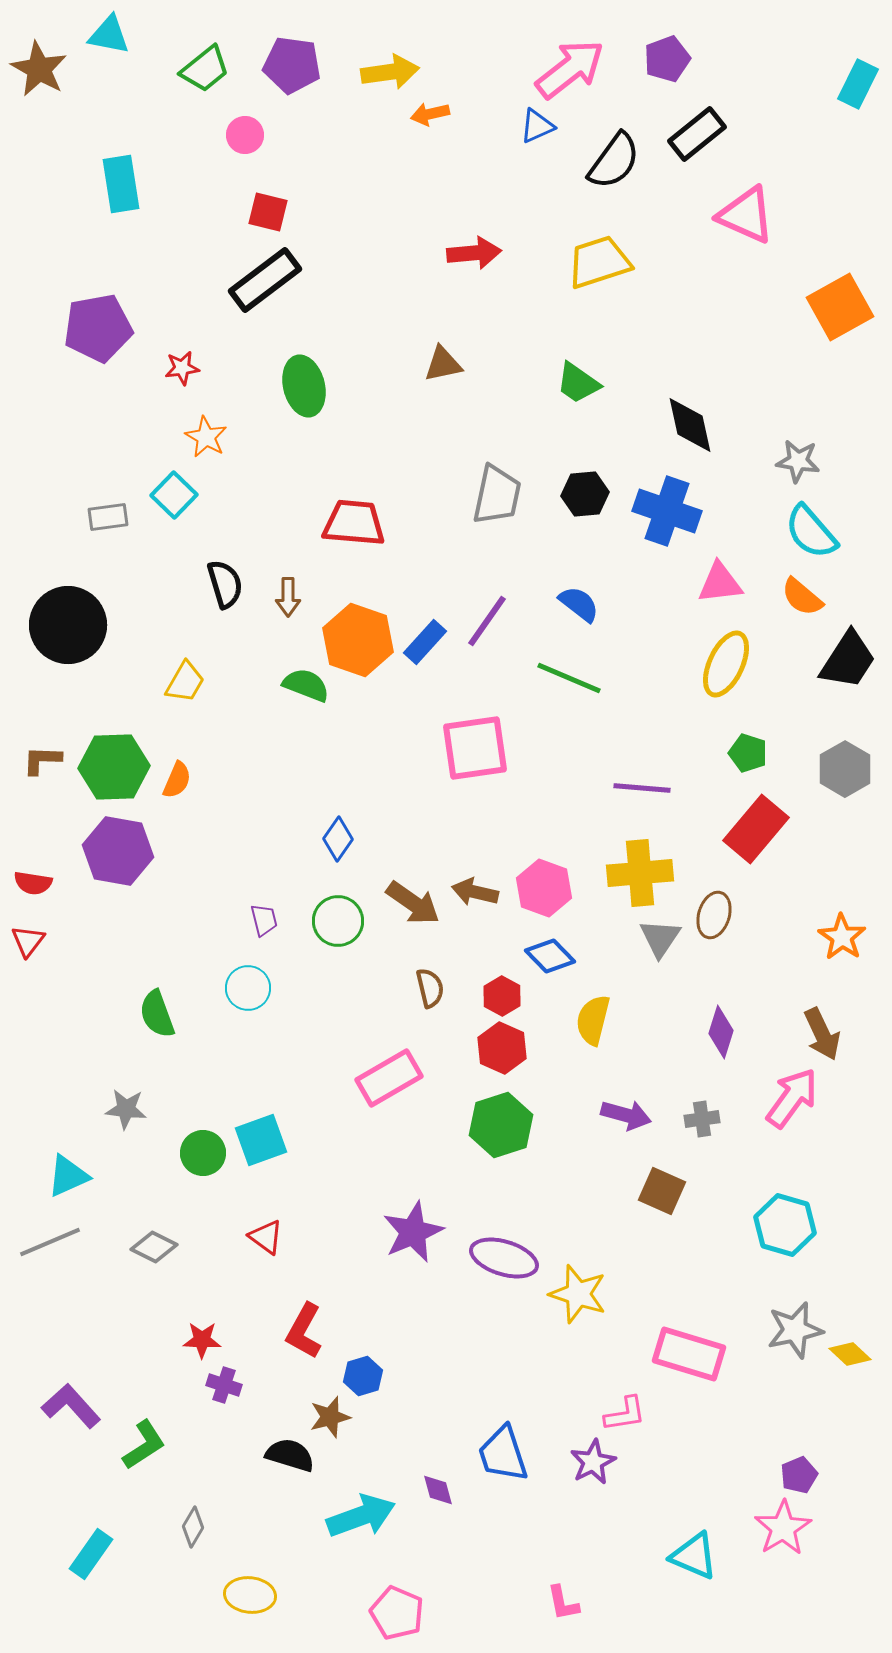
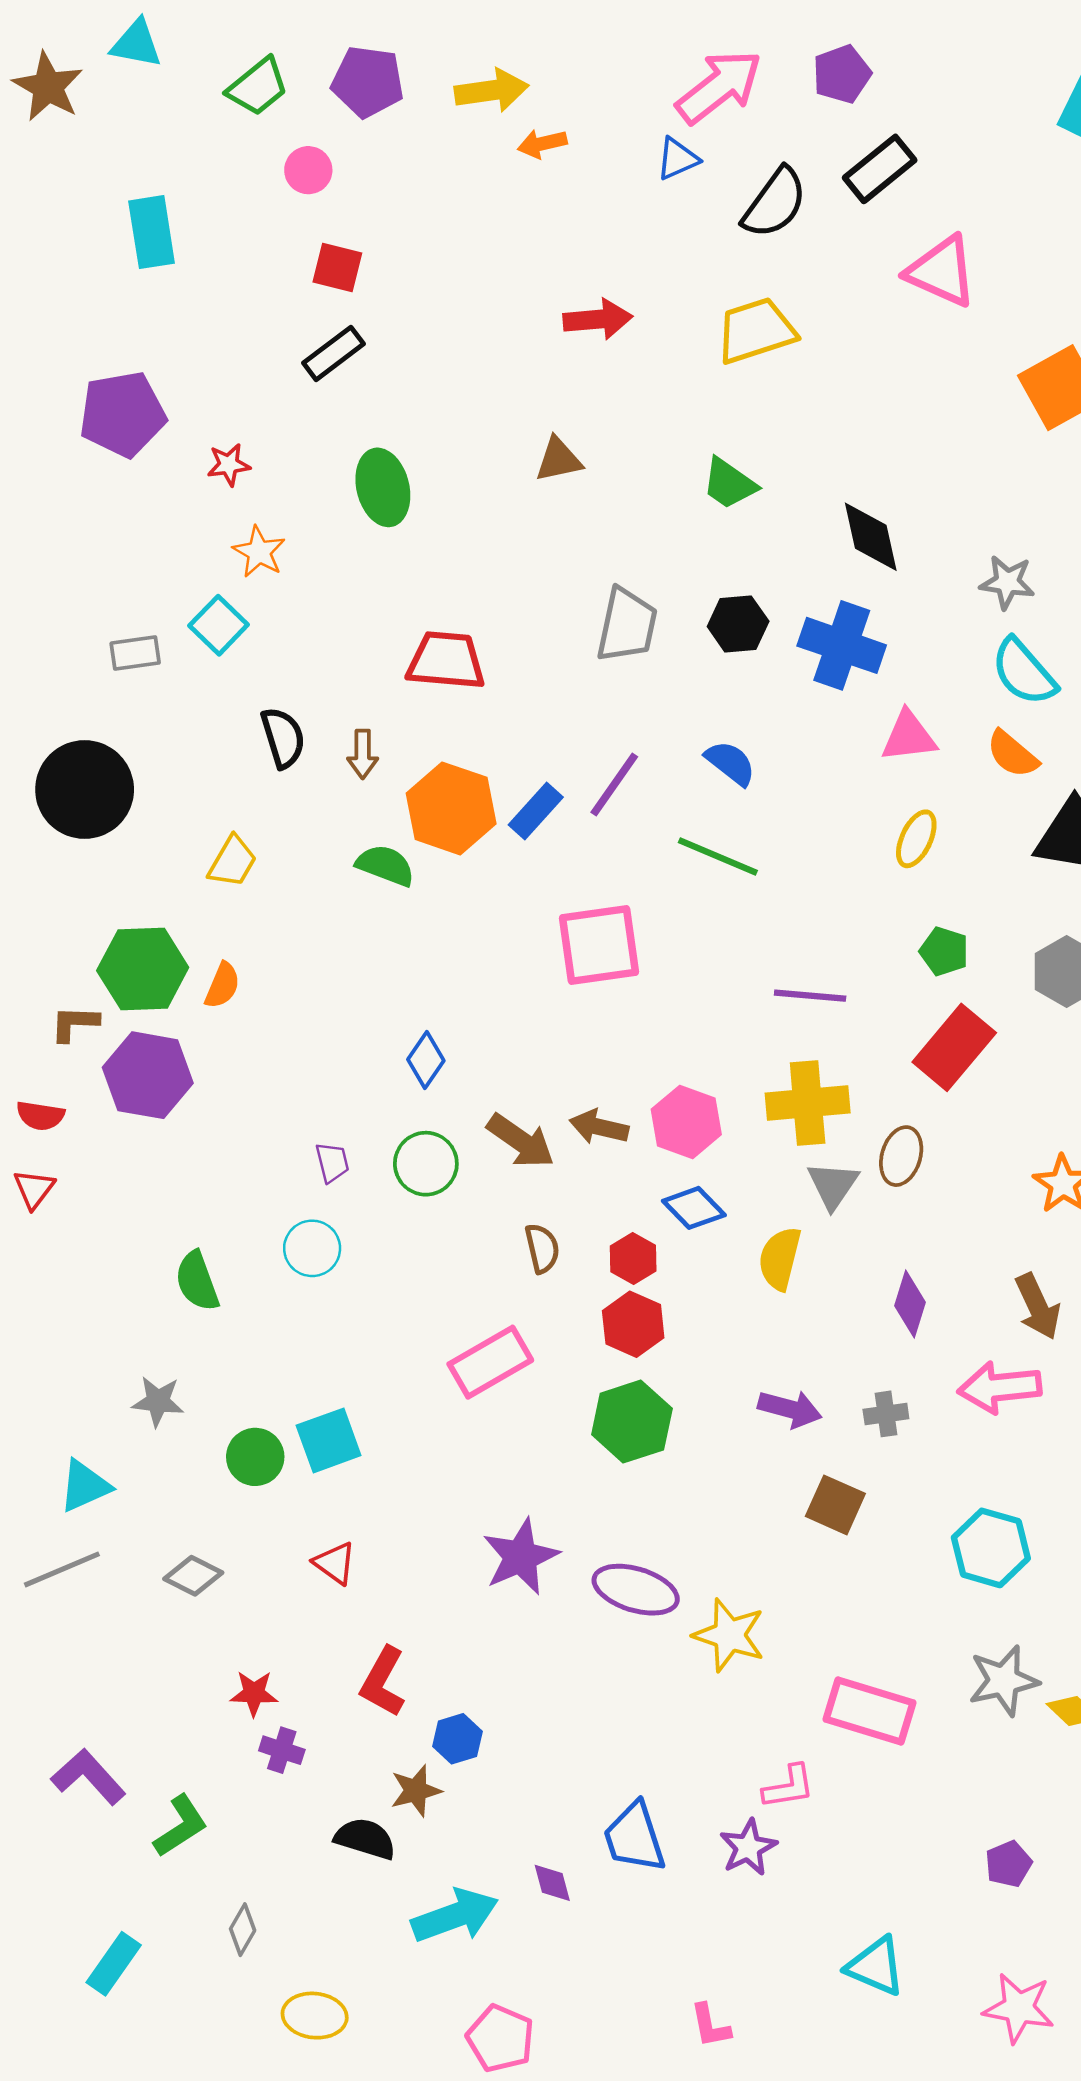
black rectangle: (265, 280) -> (334, 353), size x0.7
yellow ellipse: (726, 664) -> (916, 839), size x0.7
brown L-shape: (42, 760) -> (74, 1023), moved
yellow semicircle: (593, 1020) -> (780, 1258), moved
pink arrow: (792, 1098) -> (1000, 1387), turned -132
pink star: (783, 1528) -> (1019, 2008), moved, turned -30

